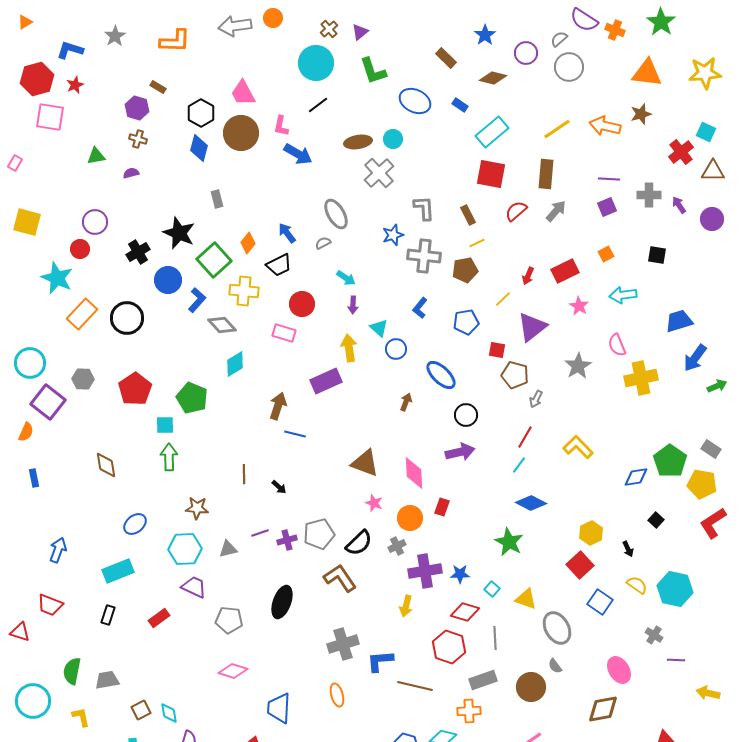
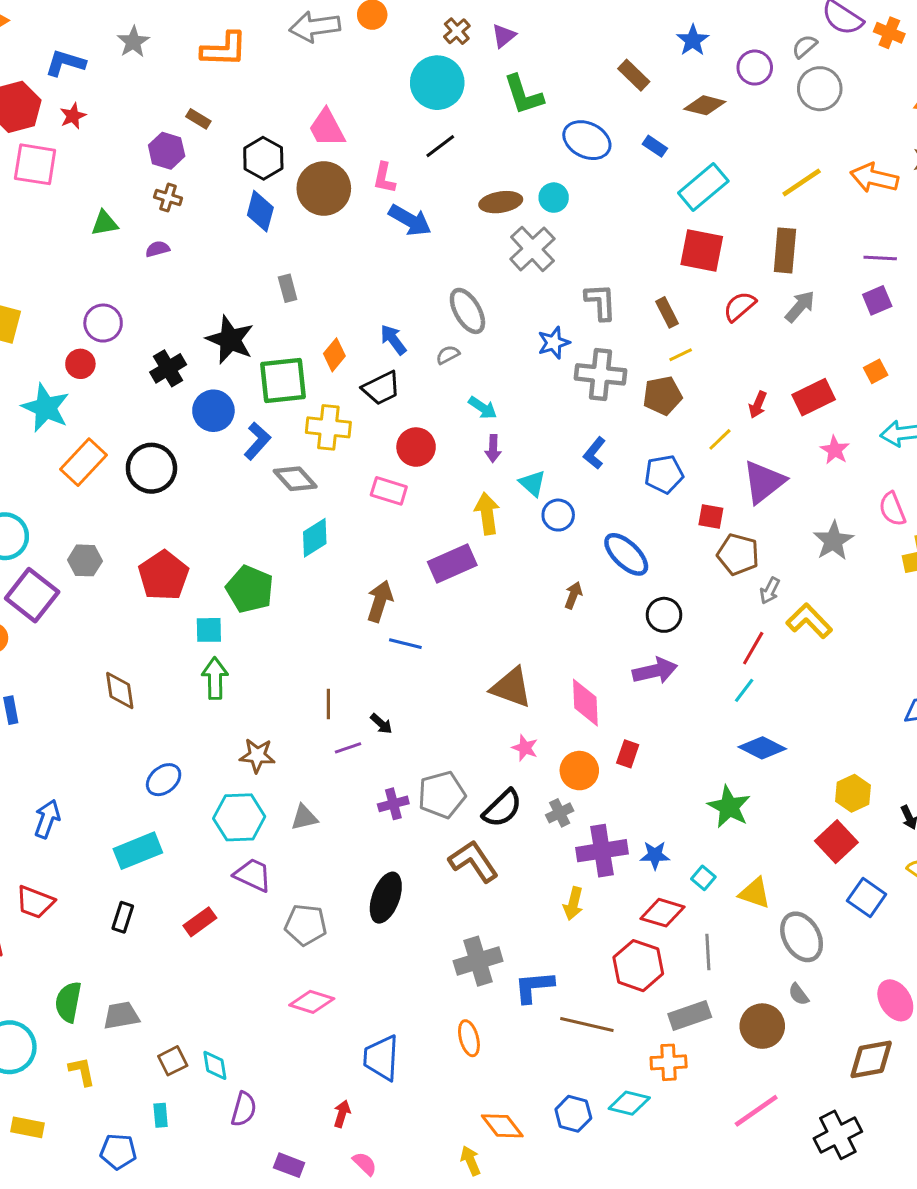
green square: (214, 260) -> (283, 380), turned 36
yellow L-shape: (578, 447) -> (809, 621), moved
purple line: (260, 533) -> (348, 748), moved

